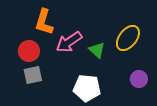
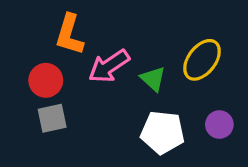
white pentagon: (87, 88) -> (163, 132), moved

